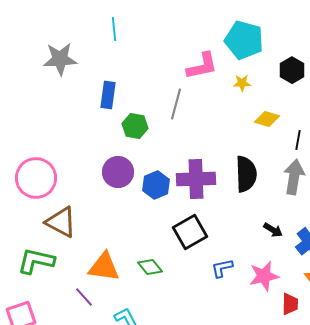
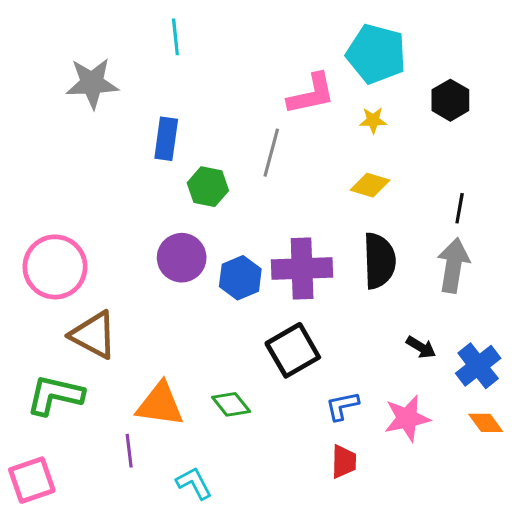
yellow diamond: (267, 119) -> (370, 185), moved
purple line: (84, 297) -> (129, 451), turned 35
red trapezoid: (290, 304) -> (344, 462), moved

